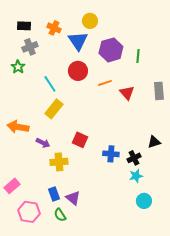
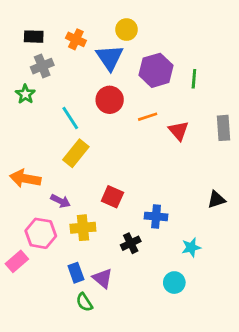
black cross: (134, 158) -> (131, 243), moved
cyan circle: (144, 201) -> (174, 283), moved
pink hexagon: (29, 212) -> (41, 233), moved

